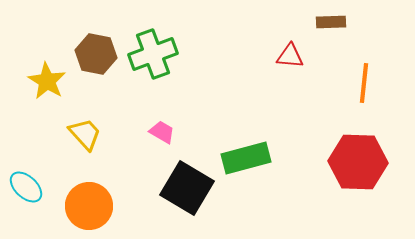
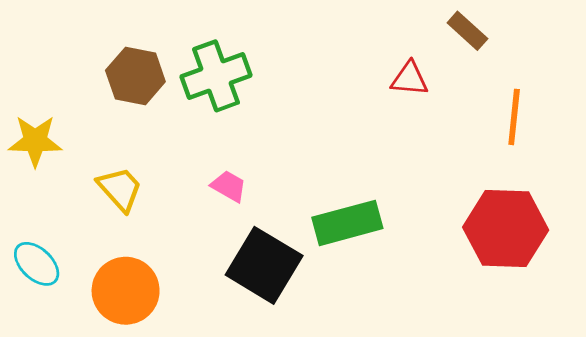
brown rectangle: (331, 22) -> (467, 31), turned 44
yellow star: (47, 81) -> (35, 141), moved, turned -30

